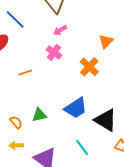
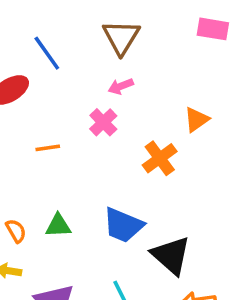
blue trapezoid: (76, 108) -> (123, 225), turned 45

